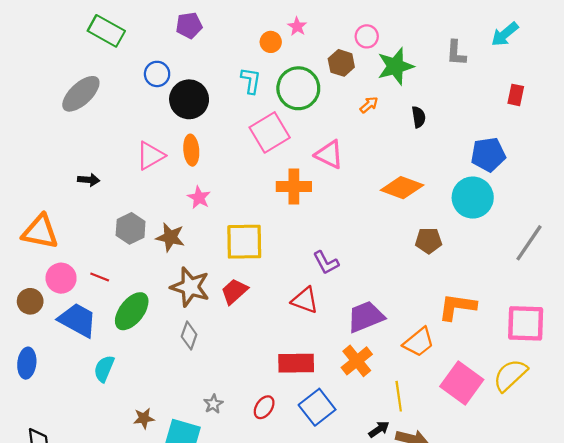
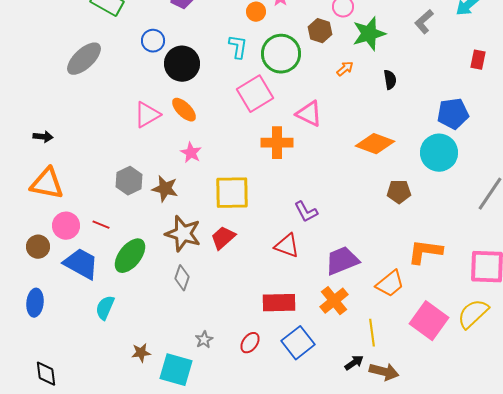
gray L-shape: (456, 53) -> (424, 22), turned 45
orange ellipse: (191, 150) -> (184, 110), turned -40
black arrow: (89, 180) -> (43, 137), moved

